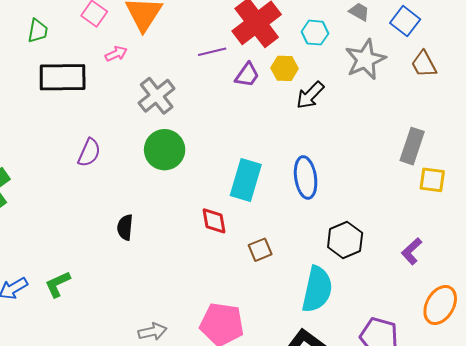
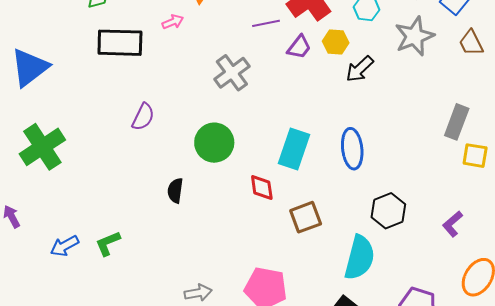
gray cross: (157, 96) -> (232, 73), moved
green circle: (165, 150) -> (214, 143), moved
brown square: (260, 250) -> (306, 217), size x1.4

